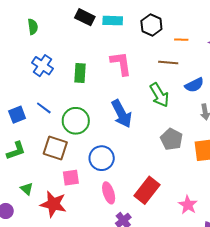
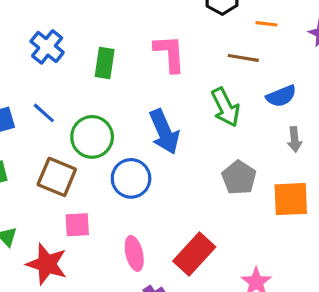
blue circle: (102, 158) -> (131, 178), moved

